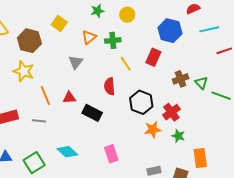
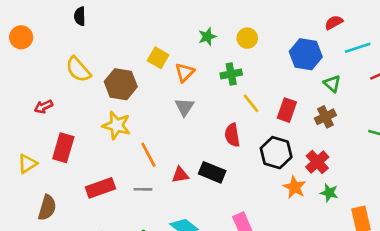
orange triangle: (89, 37) -> (185, 72), moved
red rectangle: (153, 57) -> (287, 110), moved
green triangle: (201, 83) -> (332, 84), moved
red triangle: (69, 98) -> (180, 175), moved
orange star: (153, 129) -> (295, 187), turned -30

